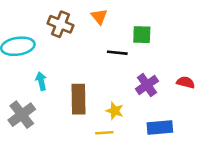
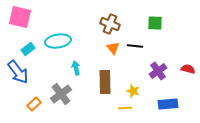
orange triangle: (99, 17) -> (113, 48), moved
brown cross: (60, 24) -> (110, 24), moved
green square: (142, 35) -> (155, 23), moved

